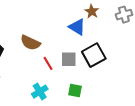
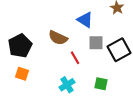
blue triangle: (77, 27) -> (85, 20), moved
gray square: (69, 59) -> (96, 43), moved

